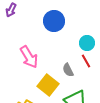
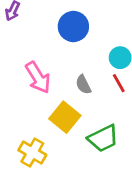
gray semicircle: (68, 70) -> (83, 85), moved

